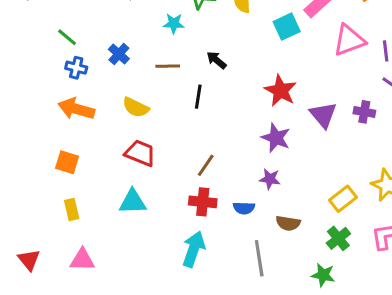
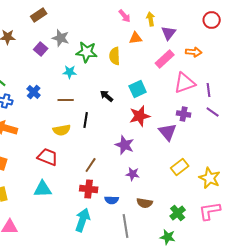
cyan square: (287, 27) -> (138, 89), moved
black arrow: (216, 60) -> (107, 96), moved
red star: (280, 91) -> (140, 116), turned 30
yellow semicircle: (136, 107) -> (62, 130), moved, turned -36
purple cross: (364, 112) -> (184, 114), moved
purple star: (276, 138) -> (125, 145), moved
yellow rectangle: (343, 199) -> (180, 167), moved
blue semicircle: (244, 208) -> (112, 200), moved

